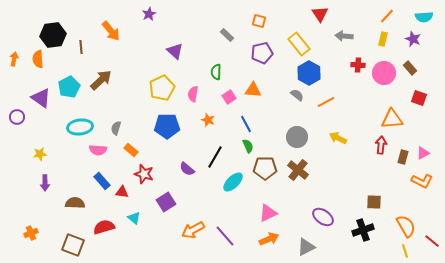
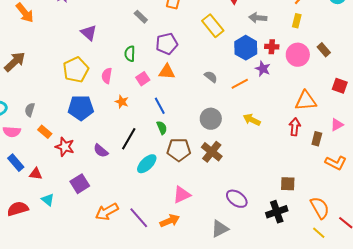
purple star: (413, 39) -> (263, 69), moved
purple pentagon: (262, 53) -> (167, 44), moved
blue hexagon: (309, 73) -> (246, 48), moved
red square: (419, 98) -> (340, 86), moved
pink triangle: (423, 153) -> (337, 125), moved
red star: (144, 174) -> (65, 147), moved
orange arrow: (269, 239) -> (170, 221), moved
yellow line: (405, 251) -> (319, 233), turned -32

